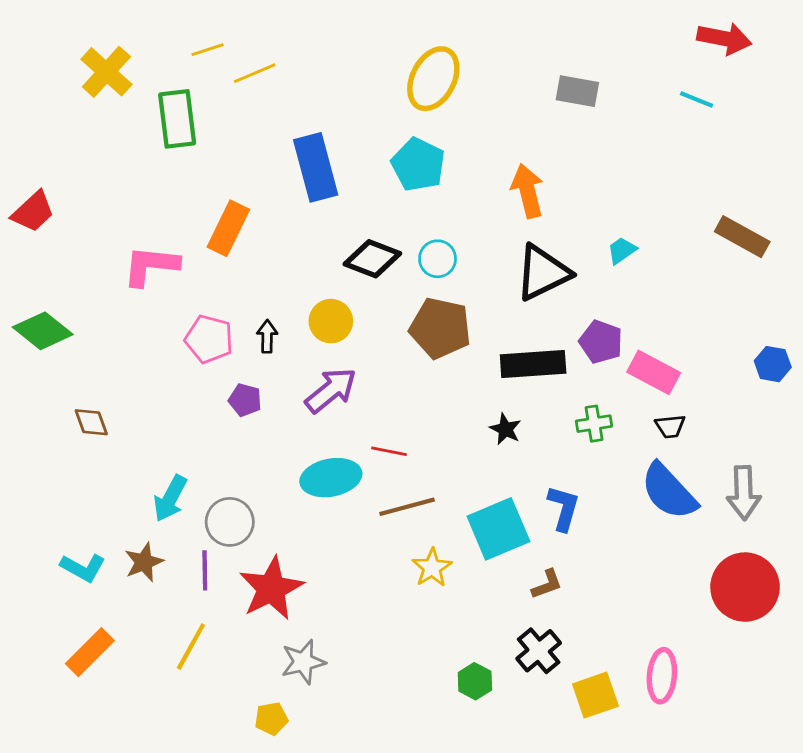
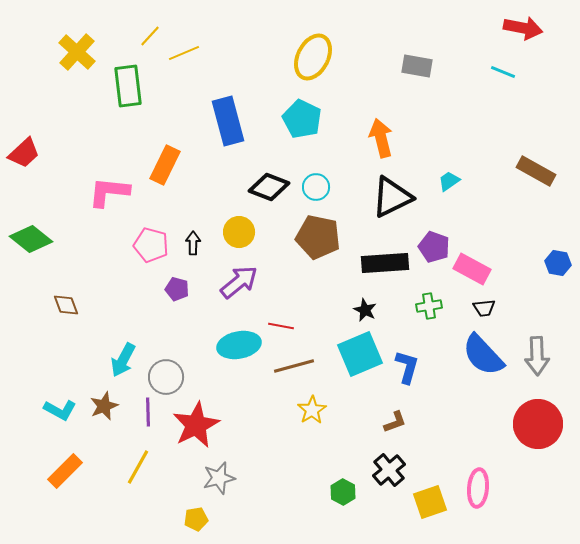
yellow line: (208, 50) -> (150, 36), turned -30
cyan square: (498, 529) -> (360, 354), moved

